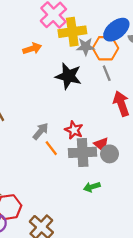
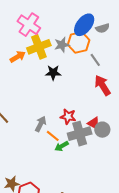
yellow cross: (72, 32) -> (39, 47), moved
gray line: (107, 73) -> (95, 60), moved
black star: (68, 76) -> (53, 73), size x0.7
green arrow: (92, 187) -> (62, 146), moved

